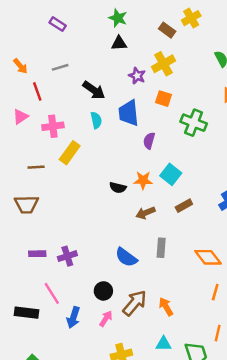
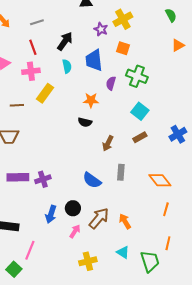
black arrow: (94, 90) -> (65, 41), turned -90
red line: (37, 91) -> (33, 47), moved
green cross: (194, 123) -> (137, 76), moved
cyan square: (171, 174) -> (140, 111), moved
orange star: (143, 180) -> (91, 100), moved
brown arrow: (145, 213) -> (108, 143), turned -42
purple rectangle: (37, 254) -> (18, 177), size x1.5
pink line: (52, 293) -> (30, 250), moved, turned 54
blue arrow: (73, 317) -> (51, 214), moved
cyan triangle: (164, 344) -> (123, 252), turned 32

